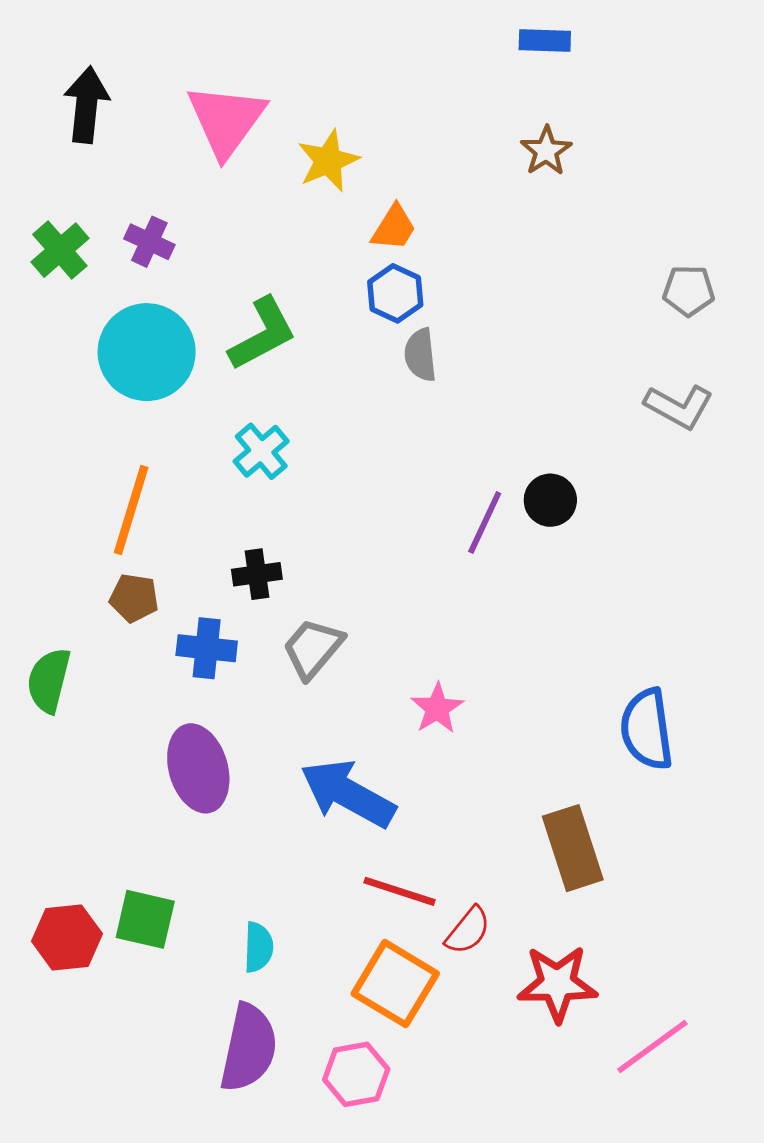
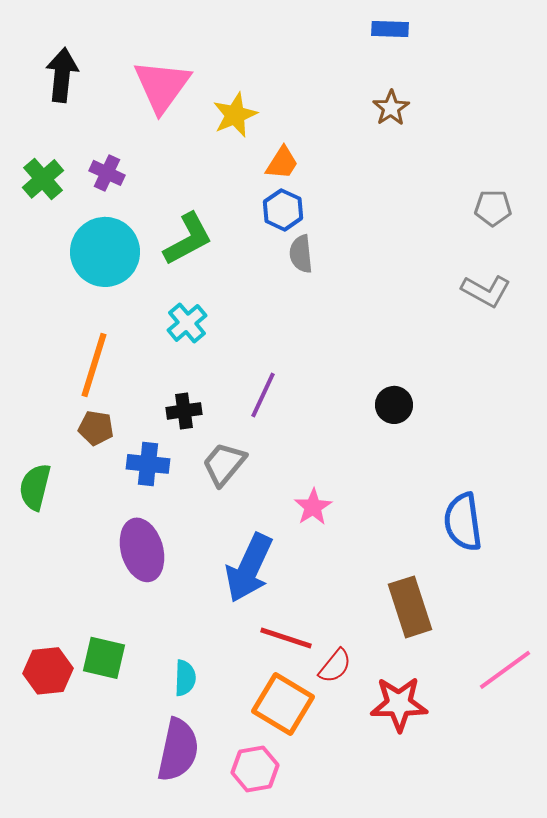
black circle: (550, 500) -> (394, 405), moved
purple line: (485, 523) -> (263, 395), moved
blue arrow: (348, 794) -> (249, 568), turned -94
pink line: (652, 1046) -> (505, 670), moved

